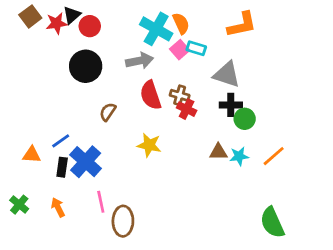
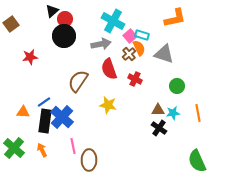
brown square: (30, 16) -> (11, 24), moved
red star: (57, 23) -> (30, 57), moved
orange semicircle: (181, 23) -> (139, 48), moved
black circle: (86, 66) -> (64, 36), moved
brown cross: (180, 95) -> (129, 54), moved, turned 32
black cross: (231, 105) -> (159, 128), moved, turned 35
brown semicircle: (108, 112) -> (78, 81), size x1.6
orange line: (274, 156) -> (198, 113), turned -60
black rectangle: (62, 167) -> (45, 121), size x1.6
green cross: (19, 205) -> (14, 148), size x1.5

